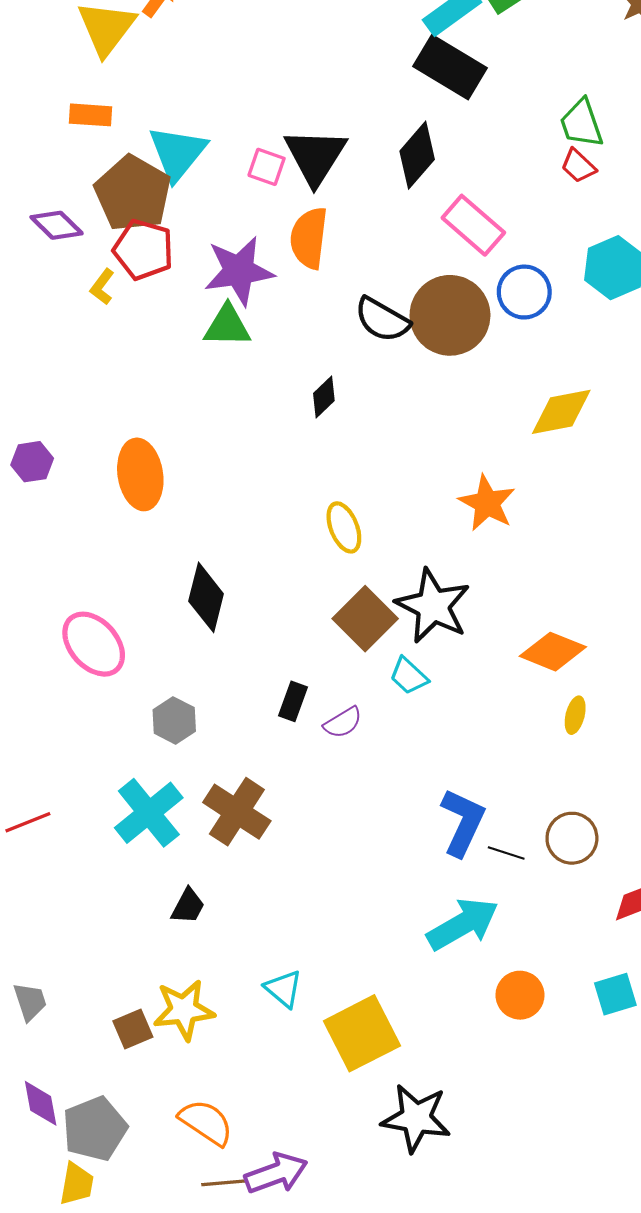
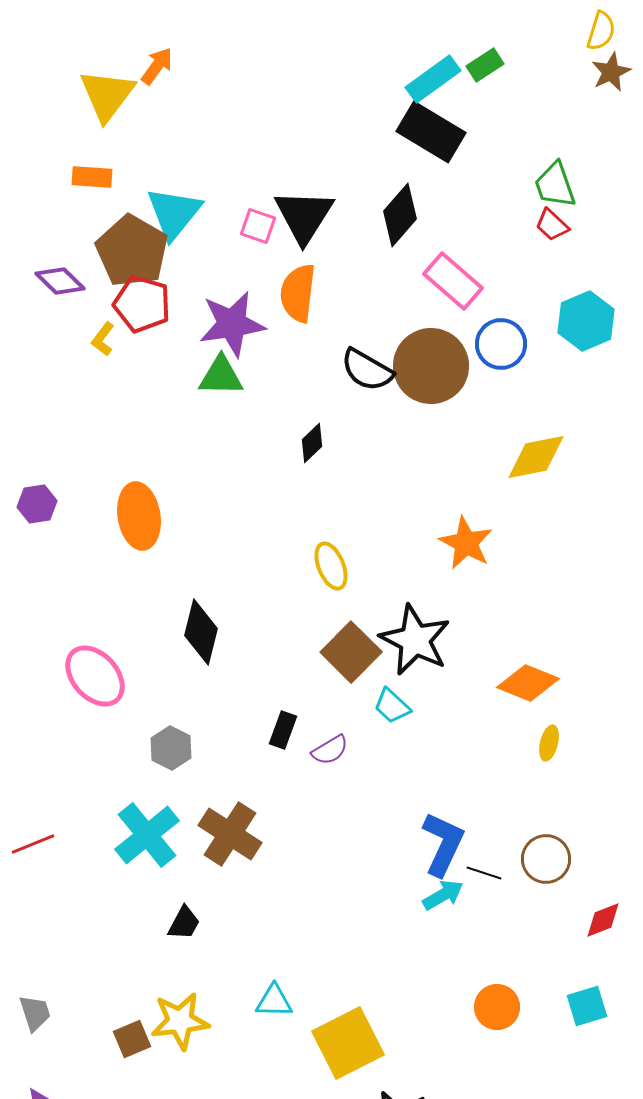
cyan arrow: (463, 924) -> (443, 895), moved, size x0.6
cyan triangle: (283, 989) -> (274, 1001), turned -39

